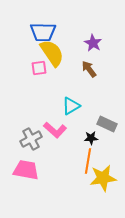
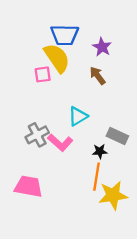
blue trapezoid: (43, 32) -> (65, 35), moved
gray cross: (31, 139) -> (37, 135), moved

